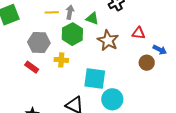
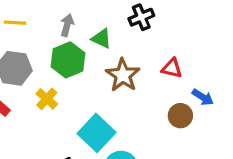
yellow line: (52, 12) -> (15, 23), moved
yellow cross: (61, 60) -> (47, 99), turned 32
cyan square: (95, 79) -> (97, 133), turned 30

